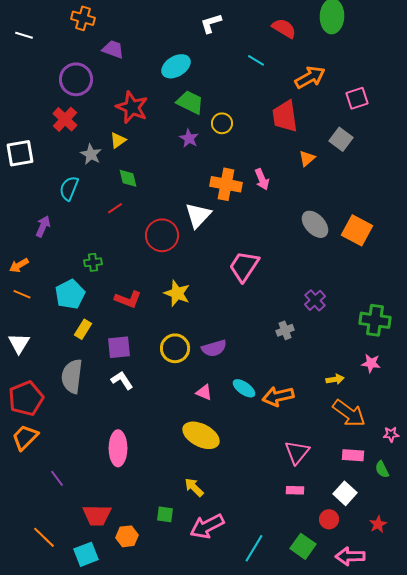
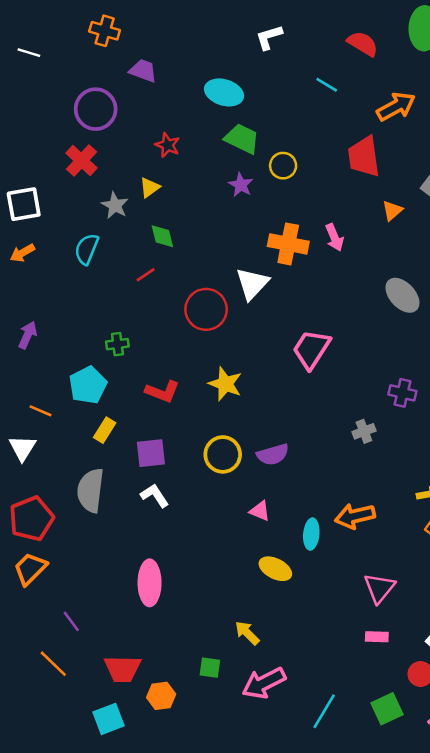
cyan ellipse: (176, 66) -> (224, 92), turned 48
red star: (132, 107) -> (168, 145), size x0.6
purple arrow: (43, 226) -> (28, 335), moved
orange arrow: (19, 265) -> (22, 253), moved
orange line: (22, 294) -> (40, 411), moved
purple cross: (315, 300) -> (402, 393), turned -35
cyan ellipse: (244, 388) -> (311, 534), moved, turned 60
yellow ellipse: (201, 435) -> (275, 569), moved, size x0.7
orange line: (44, 537) -> (53, 664), moved
green square: (303, 546) -> (387, 709), turned 30

